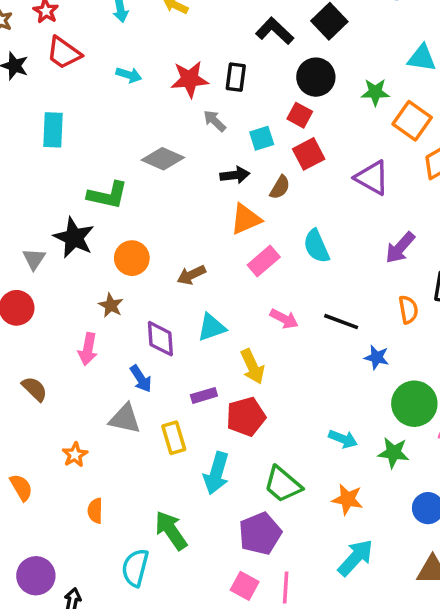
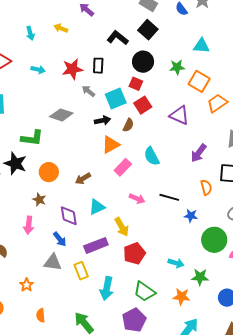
cyan square: (262, 138) -> (116, 99), size x1.5
purple rectangle: (204, 395) -> (96, 245), size x1.6
red pentagon: (246, 417) -> (134, 253), moved
green star: (393, 453) -> (200, 277), moved

